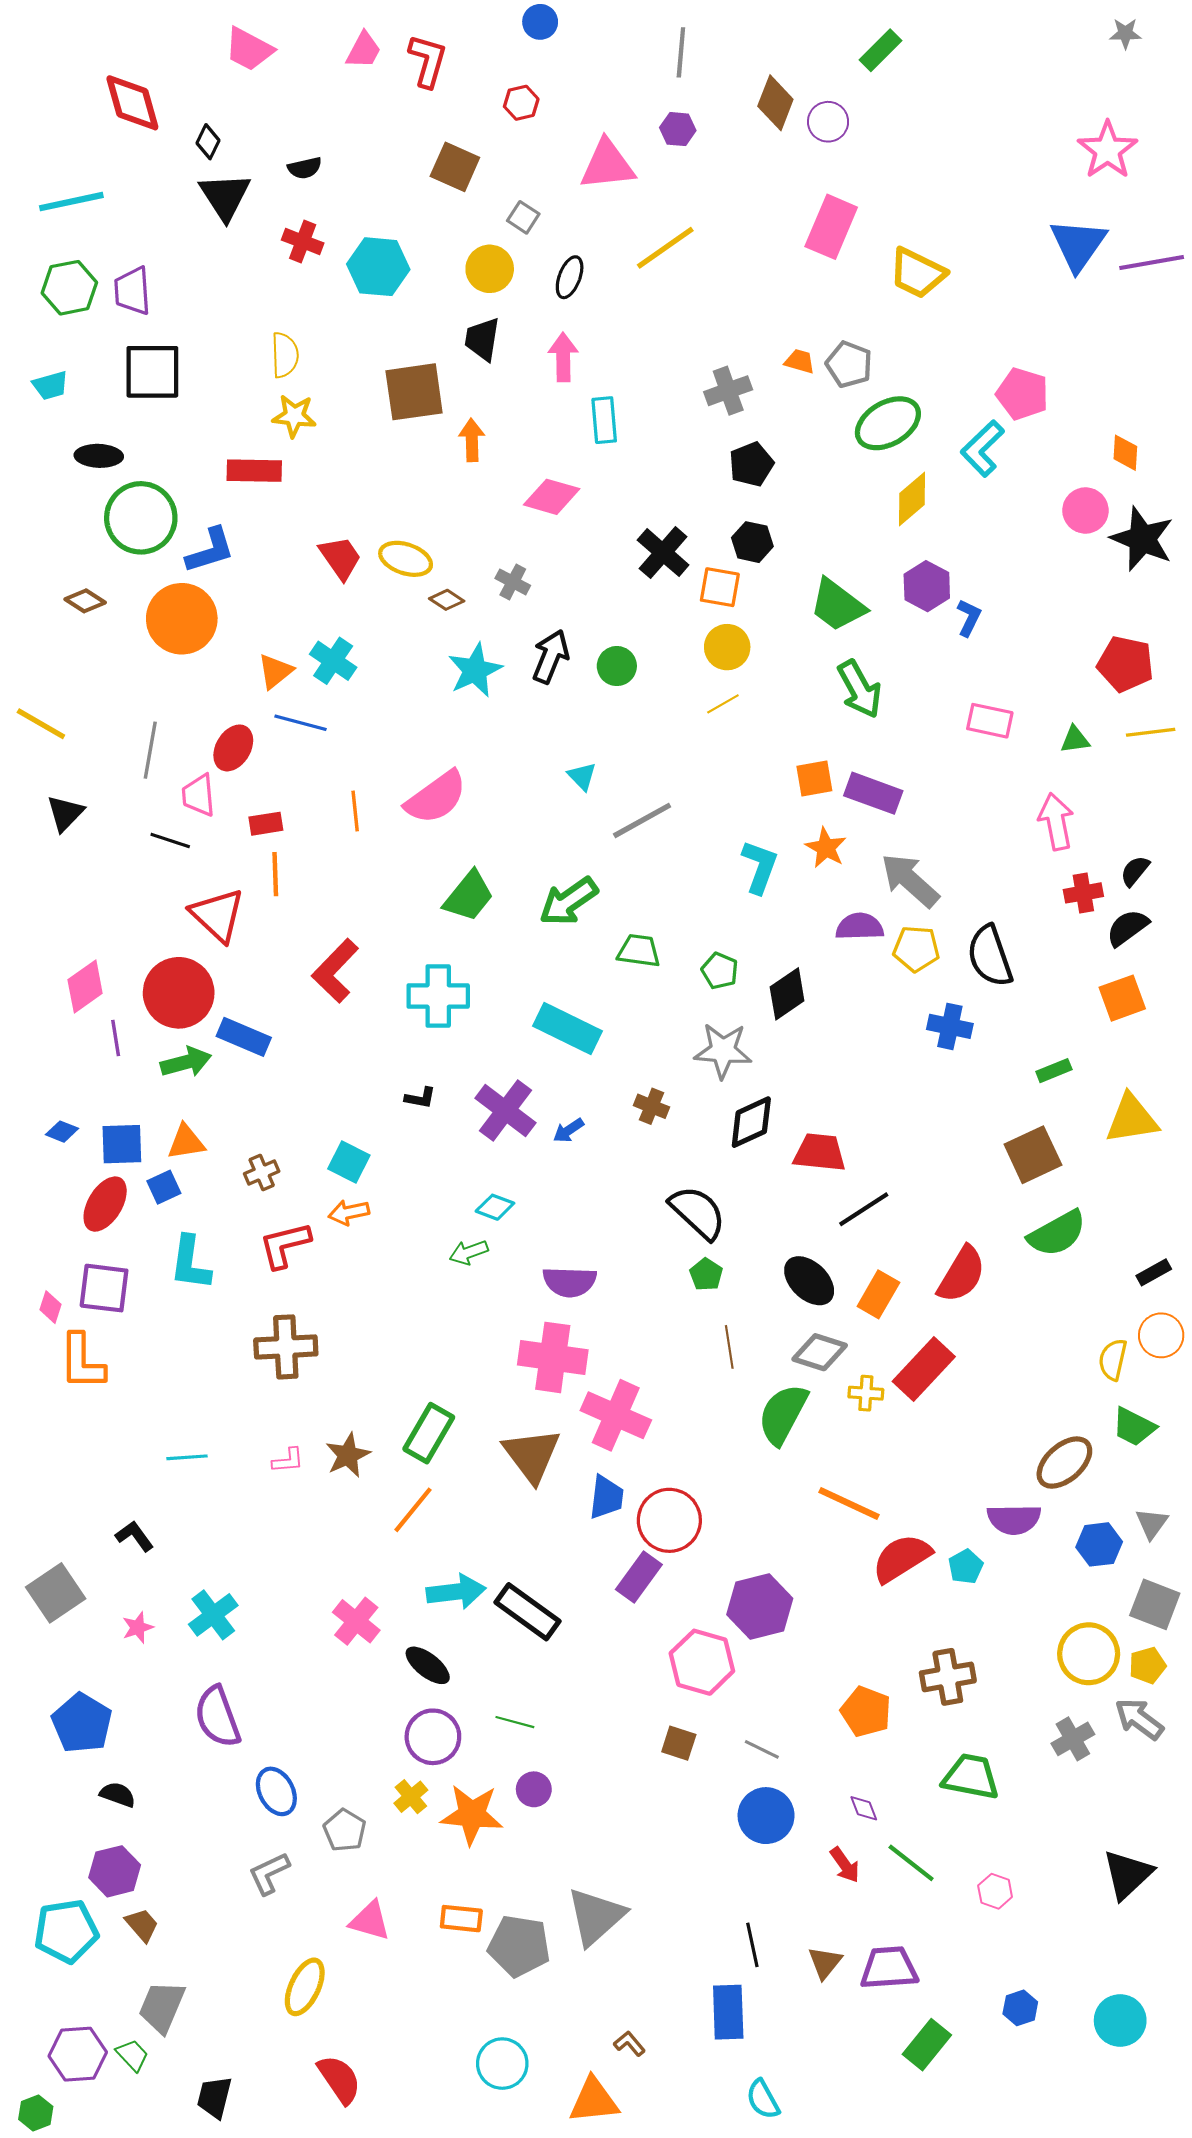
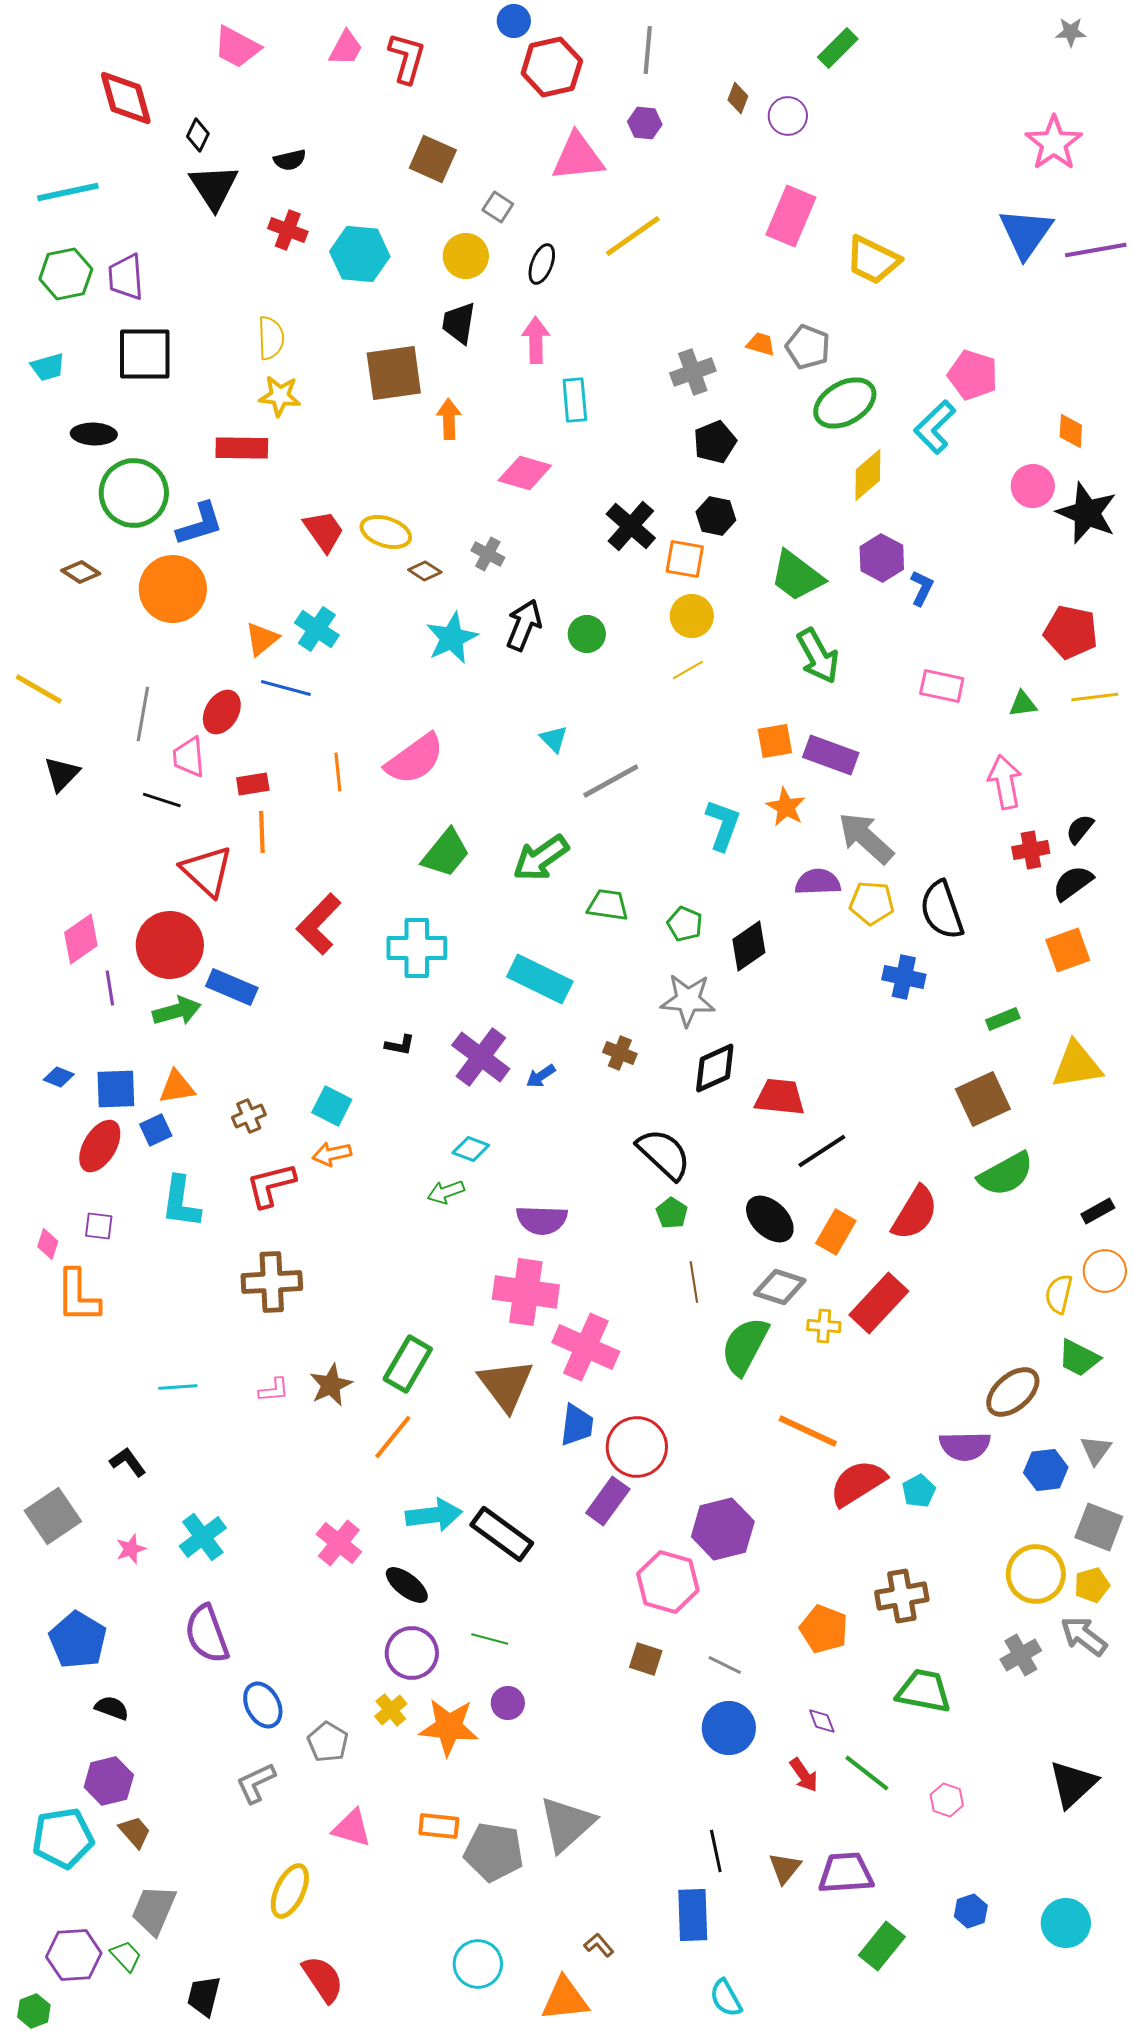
red hexagon: (521, 103) -> (552, 67), moved, size x1.8
brown diamond: (775, 103) -> (738, 98), size x0.6
purple square: (104, 1288) -> (99, 1226), size x0.6

